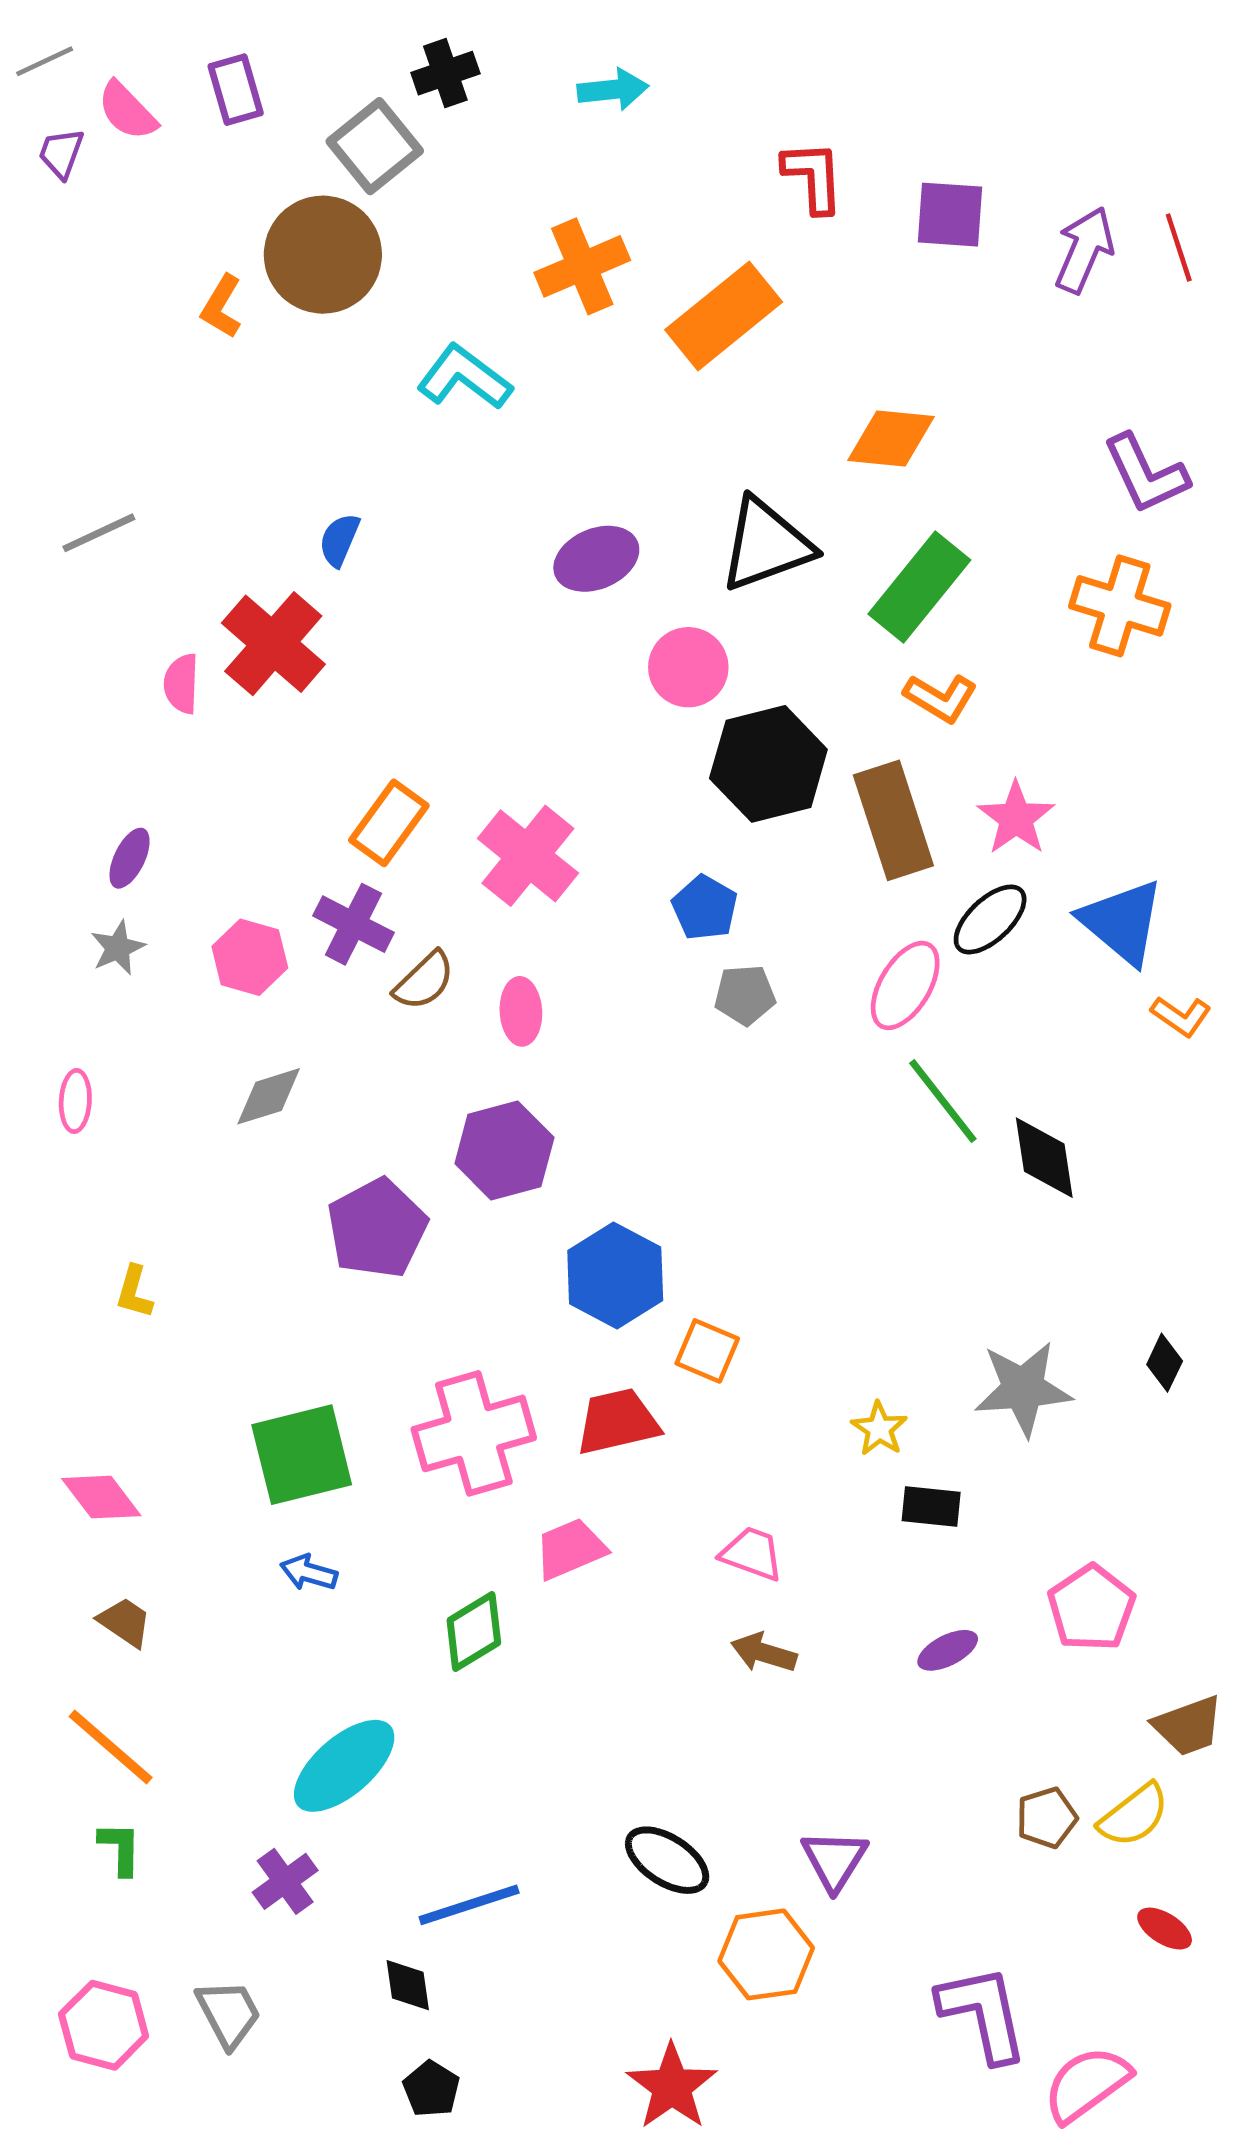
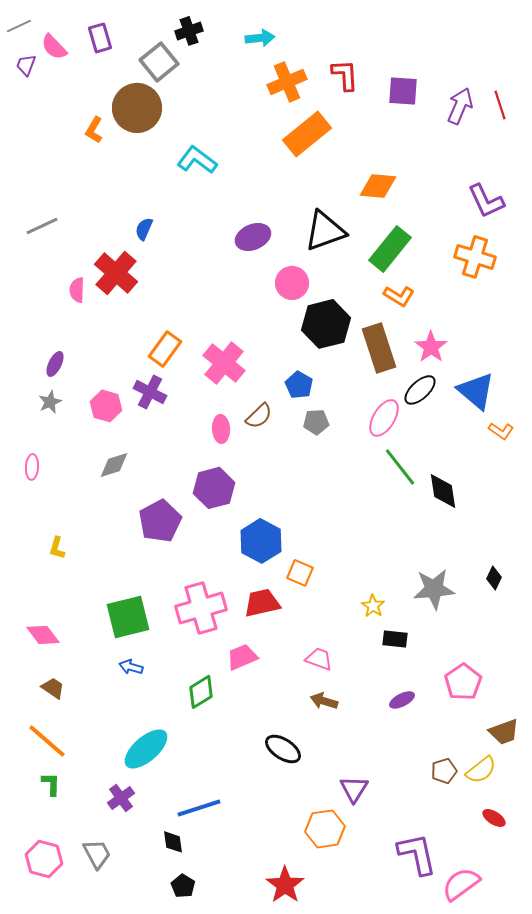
orange cross: (582, 266) -> (287, 82), moved
brown semicircle: (424, 981) -> (259, 416), moved
black ellipse: (667, 1860) -> (283, 749), moved

